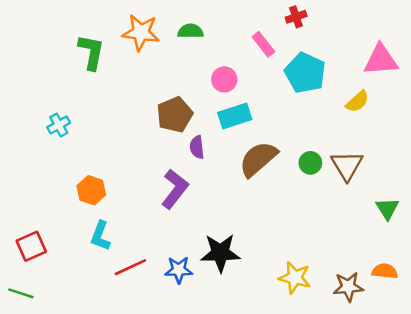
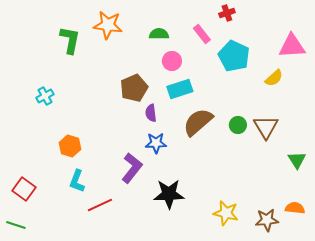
green semicircle: (190, 31) -> (159, 34), moved
purple L-shape: (175, 189) -> (132, 168), moved
red square: (31, 246) -> (24, 189), turned -30
blue star: (179, 270) -> (156, 143), moved

